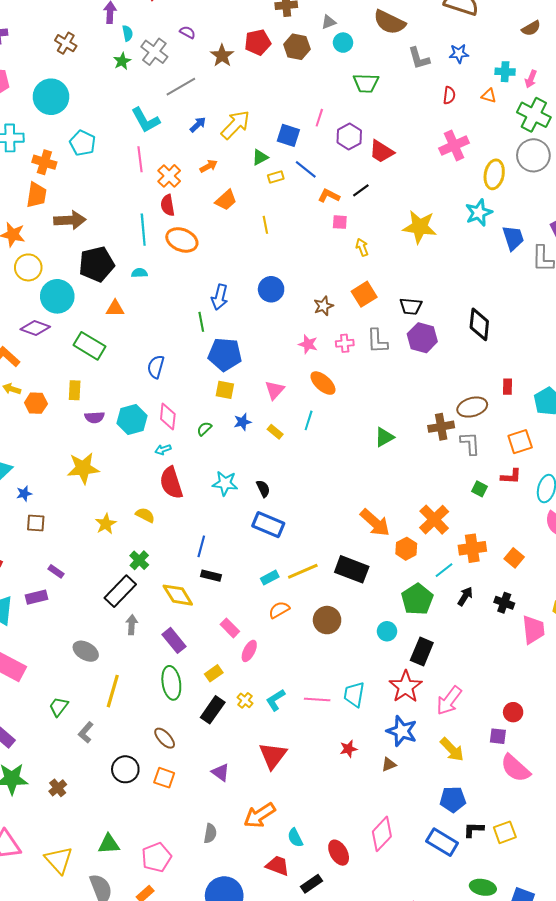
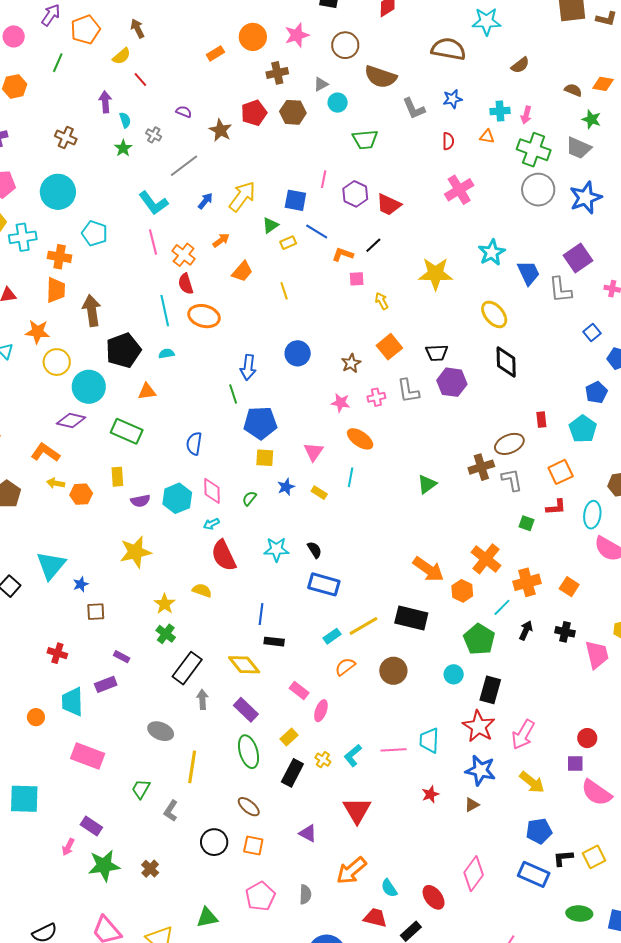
gray cross: (154, 52) -> (154, 135), size x0.6
yellow ellipse: (494, 174) -> (494, 314), moved, turned -44
brown arrow: (70, 220) -> (92, 311), turned -88
green cross: (139, 560) -> (166, 634), moved
pink pentagon: (156, 857) -> (260, 896), moved

